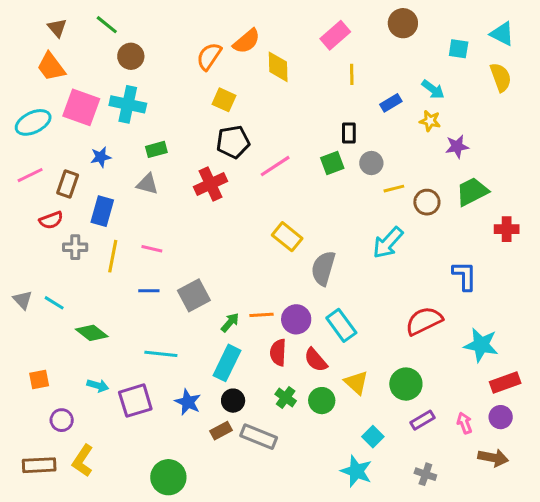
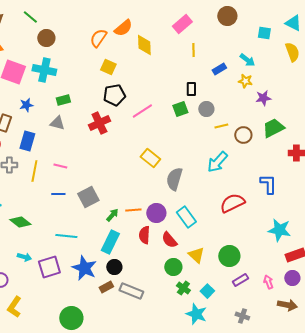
red semicircle: (424, 321) -> (232, 203), moved
green cross: (286, 398) -> (183, 288), moved
blue star: (188, 402) -> (84, 268), size x1.4

